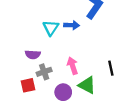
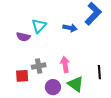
cyan triangle: (51, 28) -> (39, 26), moved
purple semicircle: (33, 55) -> (23, 37), moved

